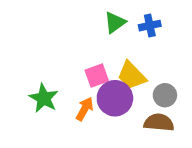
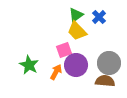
blue cross: (150, 26) -> (99, 17), turned -32
yellow trapezoid: (132, 76) -> (77, 31), moved
gray circle: (165, 95) -> (109, 63), size x1.5

